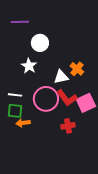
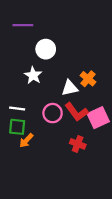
pink circle: (46, 99) -> (53, 113), size x0.7
orange arrow: (23, 123) -> (26, 140), turned -40
red cross: (68, 126) -> (78, 144), turned 32

